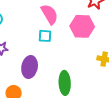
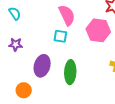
green ellipse: (65, 83) -> (70, 72), moved

